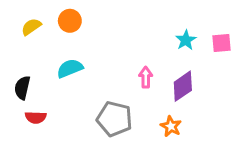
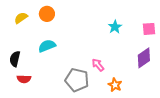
cyan star: (186, 40) -> (115, 27), moved
pink arrow: (146, 77) -> (98, 65), moved, turned -40
purple diamond: (183, 86) -> (144, 58), moved

